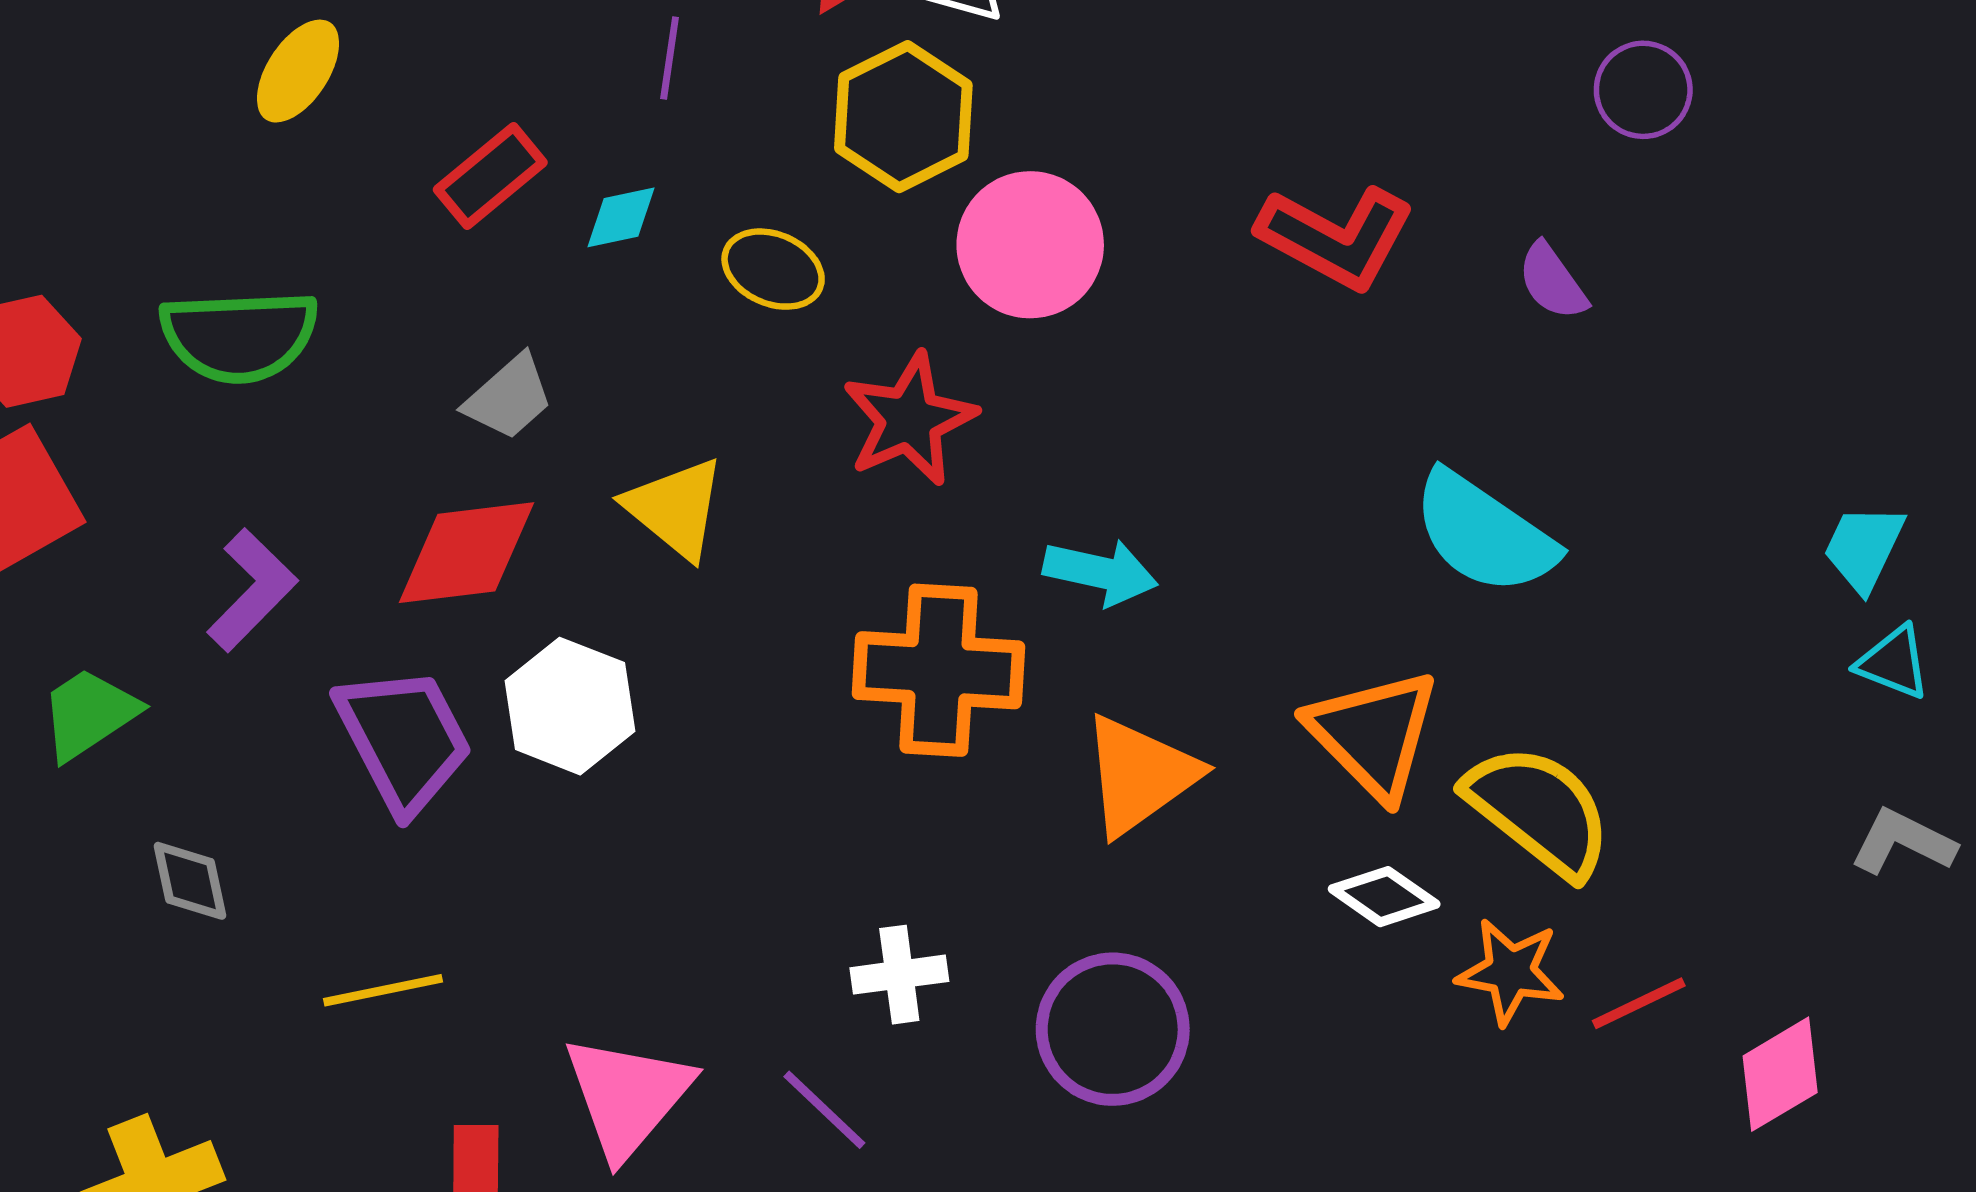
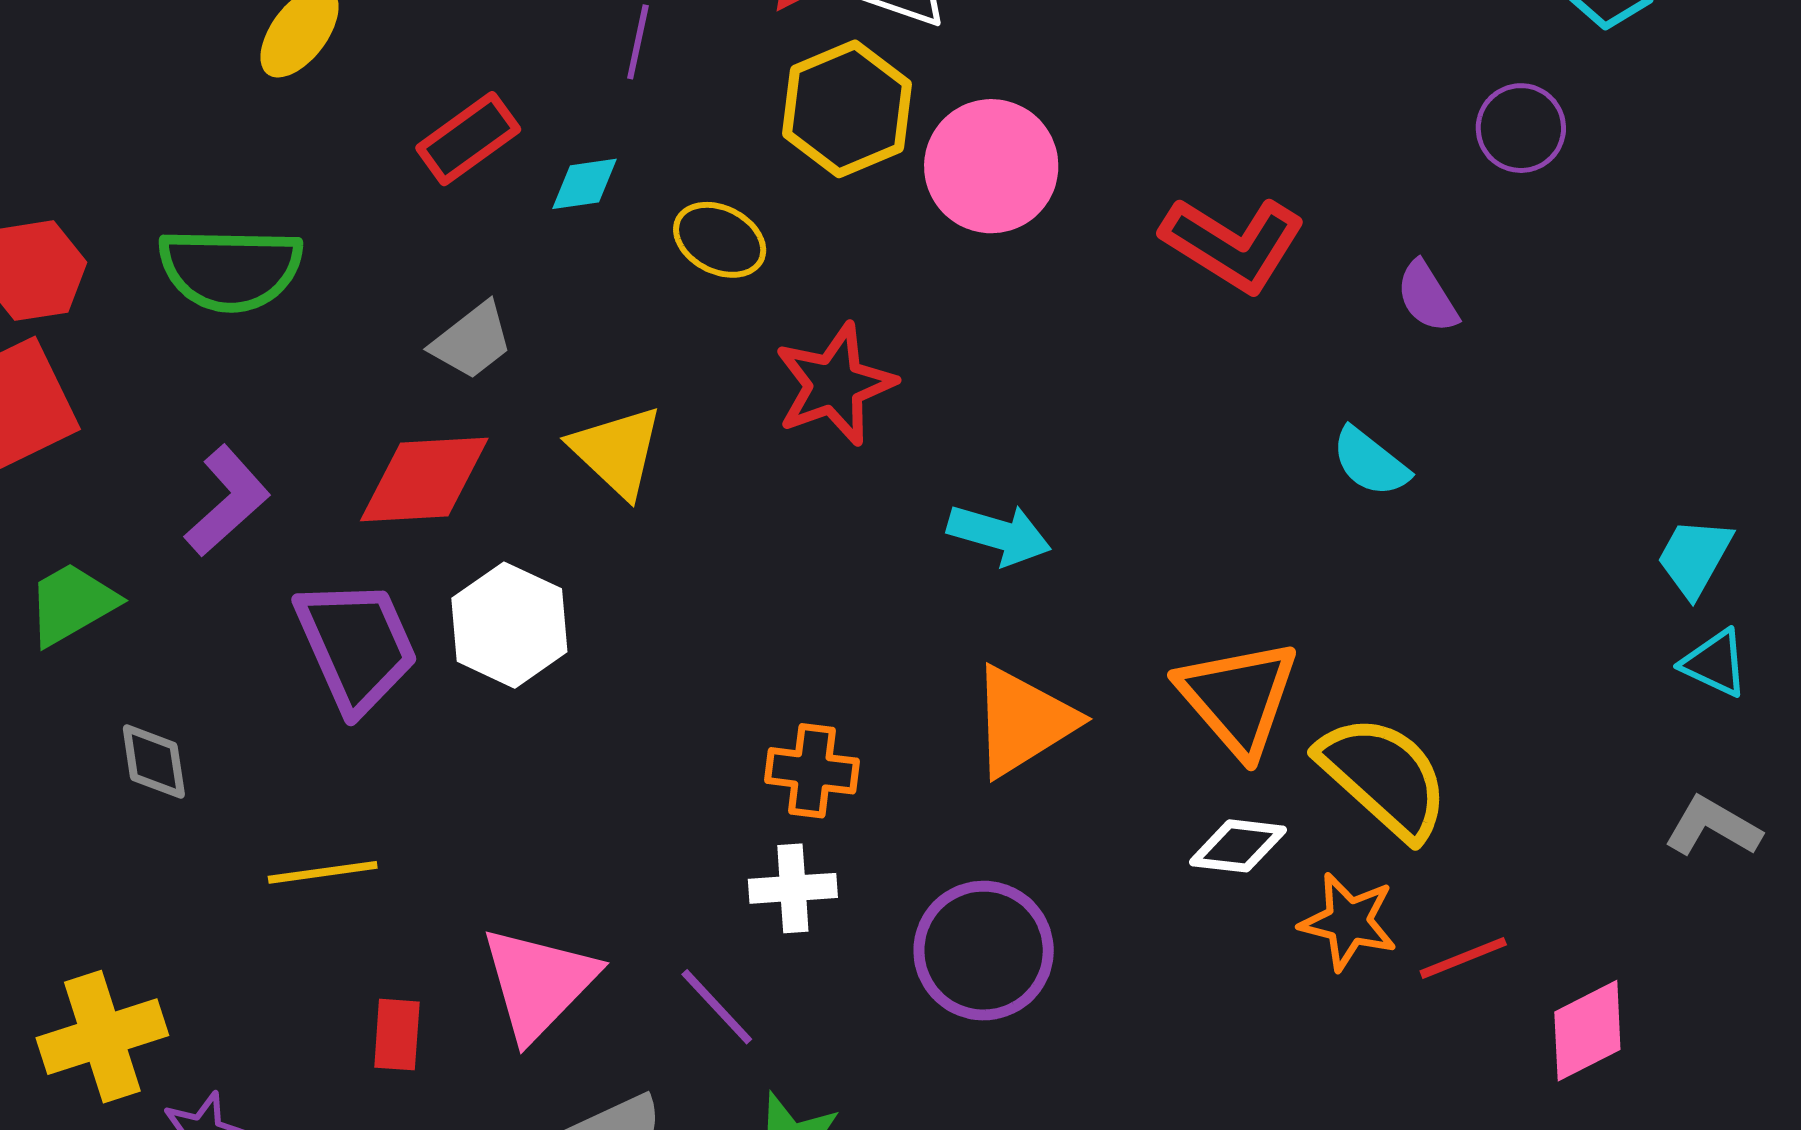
pink circle: (1030, 245) -> (991, 166), moved
cyan semicircle: (1484, 533) -> (1370, 462), moved, size x0.6
orange cross: (938, 670) -> (812, 771), moved, size x0.6
white diamond: (1384, 897) -> (1238, 846), turned -32

